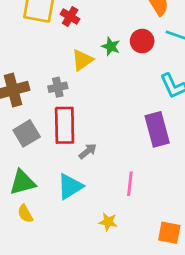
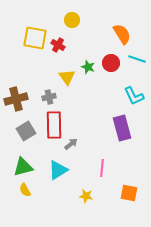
yellow triangle: (82, 60) -> (67, 77), turned -30
orange square: (169, 233) -> (129, 193), moved

